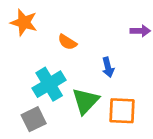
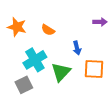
orange star: (24, 22) -> (17, 27), moved
orange square: (122, 111) -> (94, 69), moved

